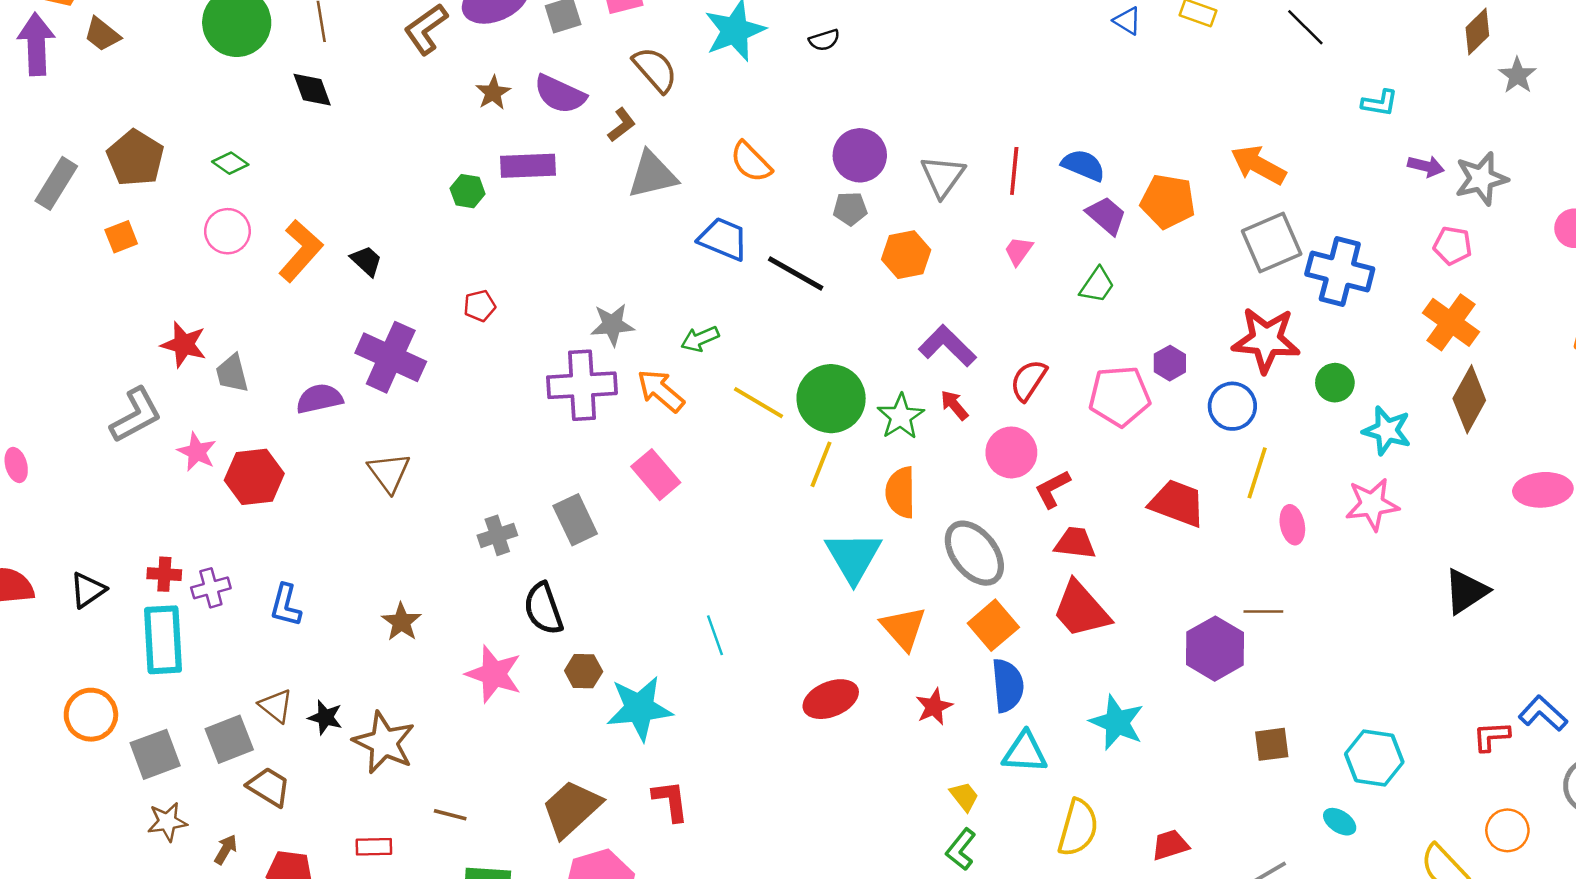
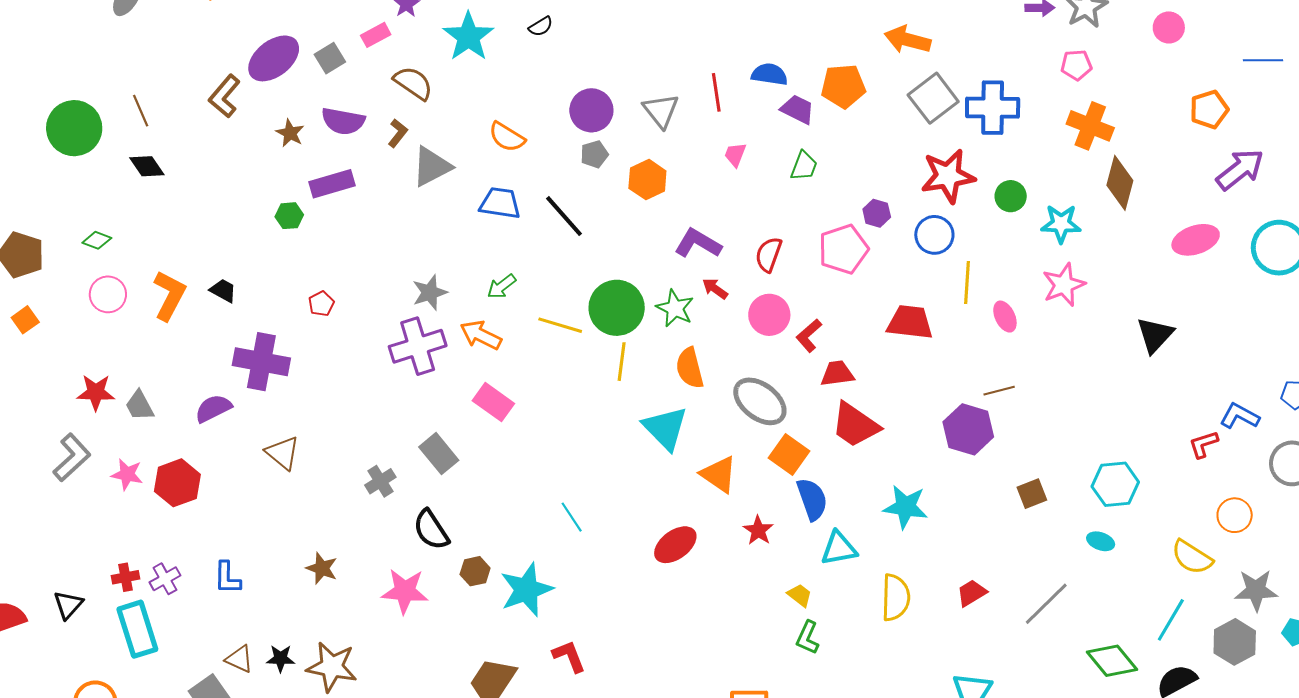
black line: (796, 273) -> (564, 216), turned 33

